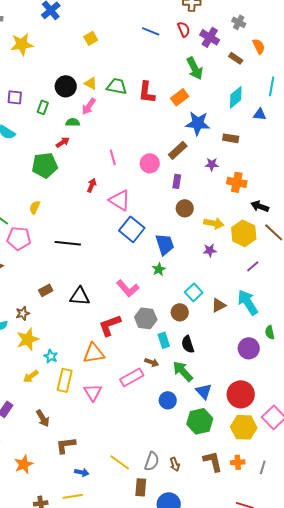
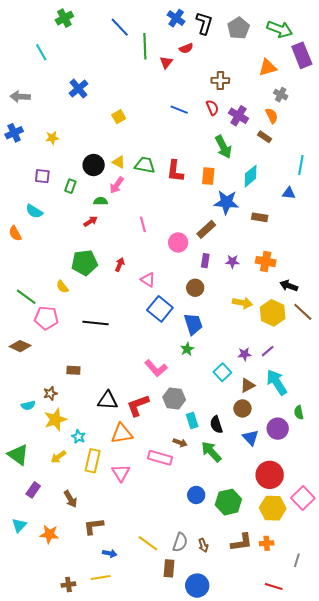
gray cross: (239, 22) -> (281, 95), moved
yellow star: (22, 44) -> (52, 138), moved, size x0.6
orange semicircle: (259, 46) -> (272, 116), moved
orange rectangle: (180, 97) -> (208, 176), turned -48
cyan diamond: (236, 97) -> (251, 176), moved
pink line: (113, 157) -> (143, 224), moved
purple star: (212, 164) -> (232, 262), moved
green pentagon: (45, 165) -> (85, 263), moved
pink triangle: (120, 200) -> (148, 280), size x0.7
yellow semicircle: (35, 207) -> (62, 287), turned -64
brown circle: (185, 208) -> (195, 288), moved
purple star: (210, 250) -> (244, 354), moved
purple line: (253, 266) -> (268, 351), moved
brown rectangle: (46, 290) -> (73, 370), turned 32
black triangle: (80, 296) -> (108, 400), moved
brown circle: (180, 312) -> (242, 408), moved
pink rectangle: (132, 377) -> (160, 458), turned 45
blue triangle: (204, 391) -> (251, 438), moved
blue circle: (168, 400) -> (196, 495), moved
brown L-shape: (213, 461) -> (241, 542), turned 95
orange star: (24, 464) -> (49, 534), moved, turned 30
gray line: (263, 467) -> (297, 560), moved

